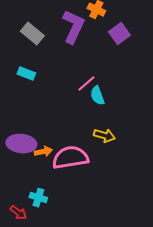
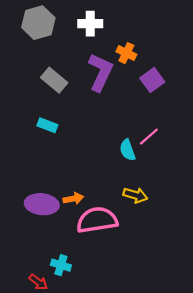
pink line: (86, 84) -> (149, 137), moved
orange arrow: (43, 152) -> (73, 199), moved

